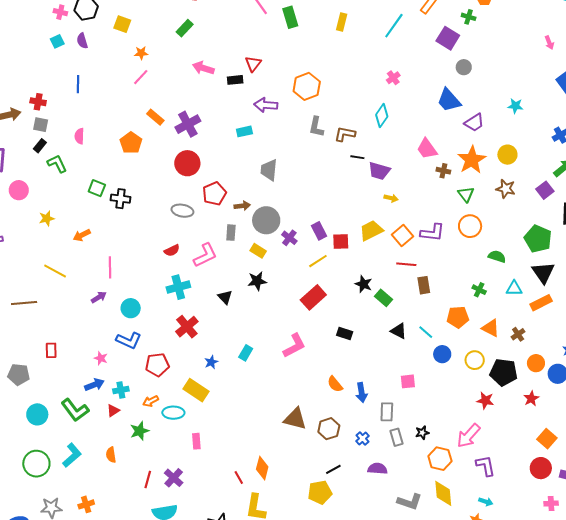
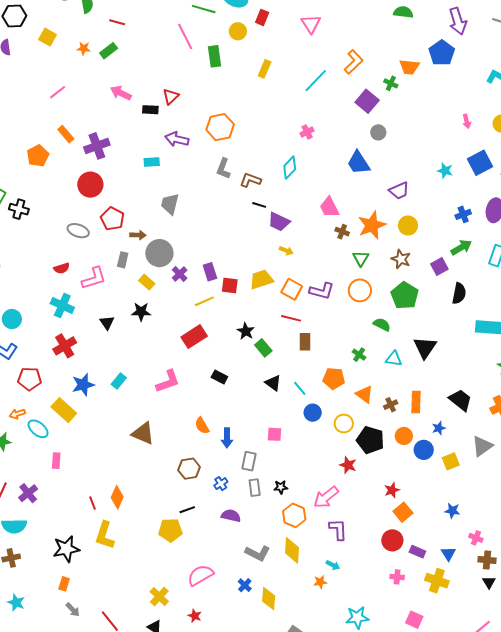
orange star: (141, 53) -> (84, 48), moved
cyan star: (515, 106) -> (445, 171), moved
purple trapezoid: (474, 123) -> (399, 191), moved
red pentagon: (214, 194) -> (112, 219), turned -30
orange square: (402, 235) -> (292, 289), turned -30
green pentagon: (538, 239) -> (405, 295), moved
cyan cross: (178, 287) -> (62, 305), turned 30
orange rectangle: (541, 303) -> (416, 402), moved, turned -70
blue star: (211, 362) -> (83, 385), size x1.6
red star: (531, 399) -> (392, 490), moved
cyan ellipse: (173, 413) -> (38, 429), turned 30
brown triangle: (295, 419) -> (143, 433), moved

